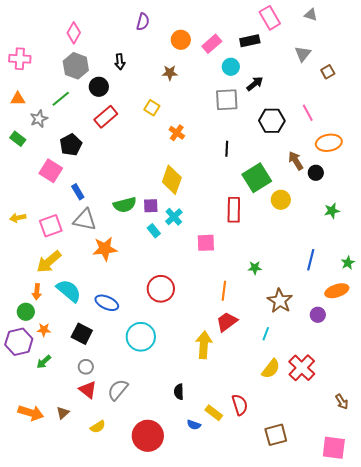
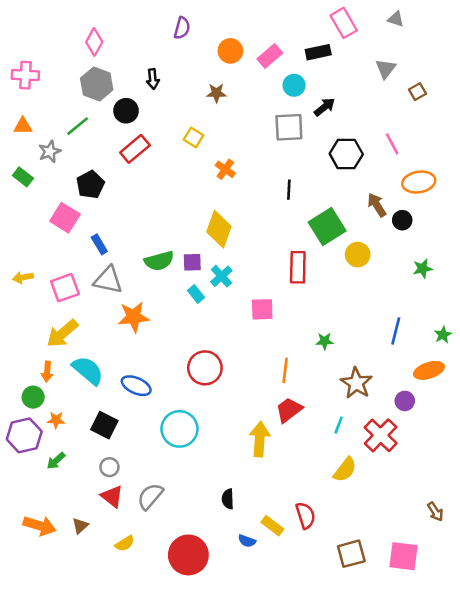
red cross: (302, 368) -> (381, 435), moved
pink square: (334, 448) -> (403, 556), moved

